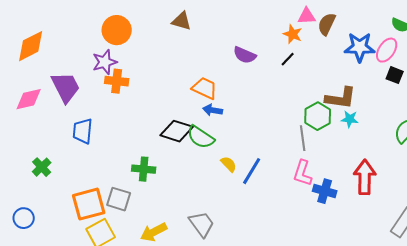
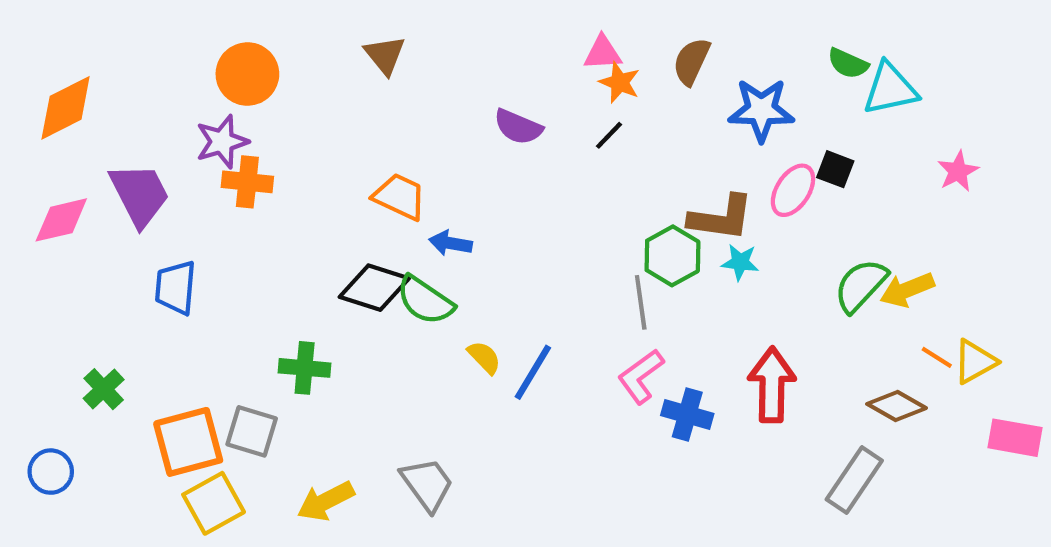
pink triangle: (307, 16) -> (603, 53), moved
brown triangle: (182, 21) -> (385, 55), turned 35
pink ellipse: (387, 50) -> (793, 190), moved
orange trapezoid: (205, 88) -> (400, 197), moved
green cross: (42, 167) -> (104, 389), moved
pink L-shape: (303, 173) -> (641, 376), turned 36

